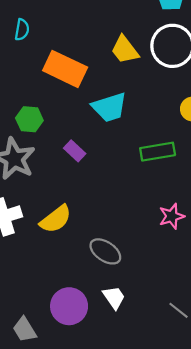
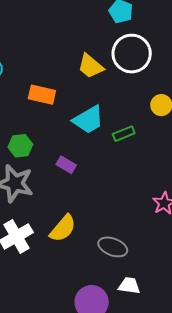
orange rectangle: (65, 69) -> (42, 95), size x0.7
green rectangle: (158, 152) -> (124, 134), moved, size x0.7
white trapezoid: (114, 297) -> (129, 286), turned -35

